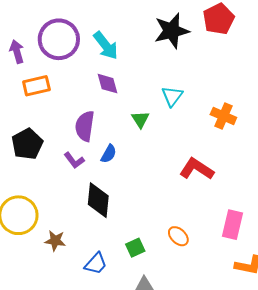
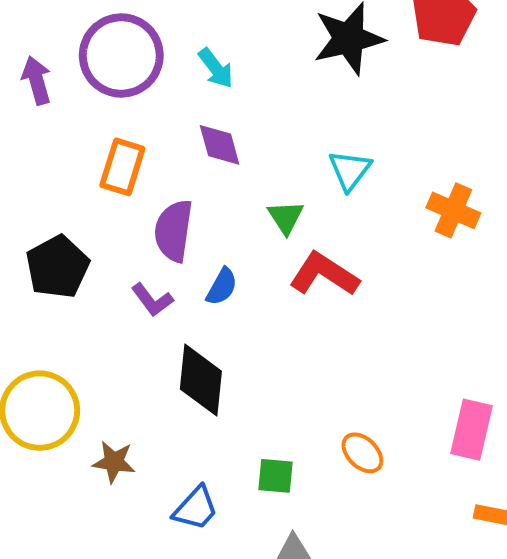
cyan arrow: (106, 46) -> (216, 68), size x0.7
orange rectangle: (36, 86) -> (122, 167), moved, turned -60
red L-shape: (197, 169) -> (324, 274), moved
green square: (135, 248) -> (275, 476), turned 30

